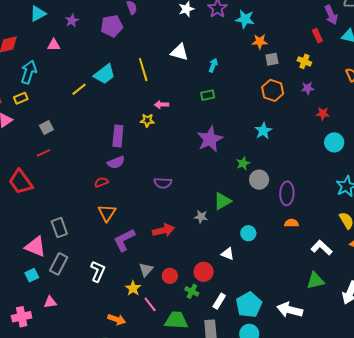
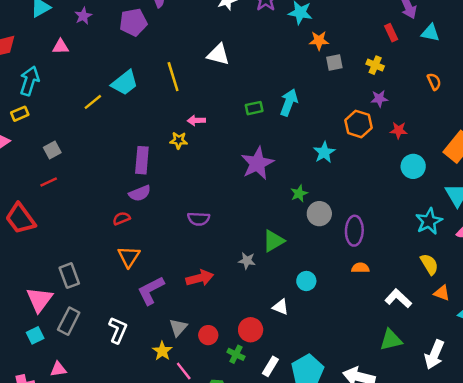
cyan arrow: (213, 65) -> (289, 102), moved, size x1.5
orange hexagon: (273, 90) -> (359, 124), moved
pink triangle: (35, 247) -> (39, 300), turned 45

